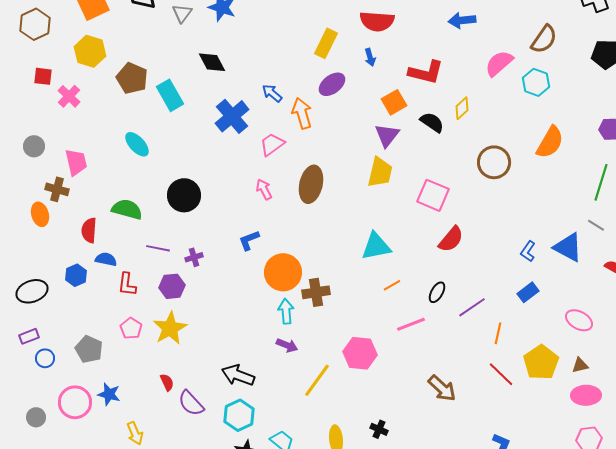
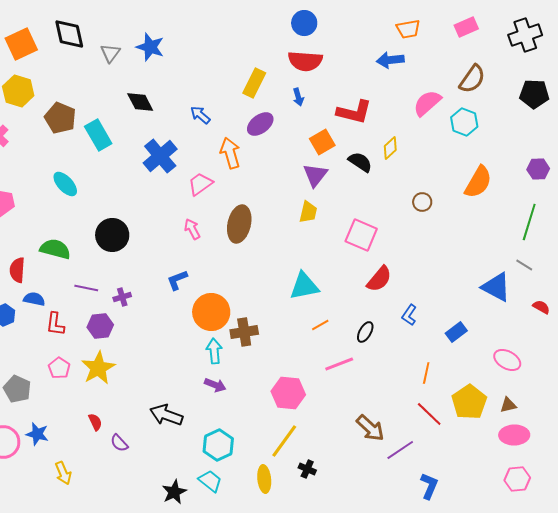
blue arrow: (272, 93) -> (200, 115), moved
brown circle: (494, 162) -> (422, 202), size x0.6
yellow trapezoid: (380, 172) -> (308, 212), size x0.7
blue L-shape: (528, 251) -> (409, 315), moved
purple line: (472, 307) -> (400, 450), moved
yellow line: (317, 380) -> (284, 441), moved
purple semicircle: (191, 403) -> (119, 443), size x0.7
cyan hexagon: (239, 415) -> (218, 445), moved

